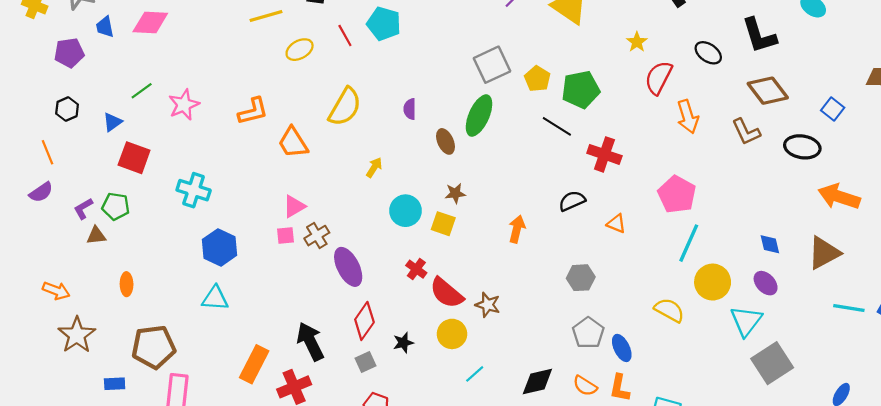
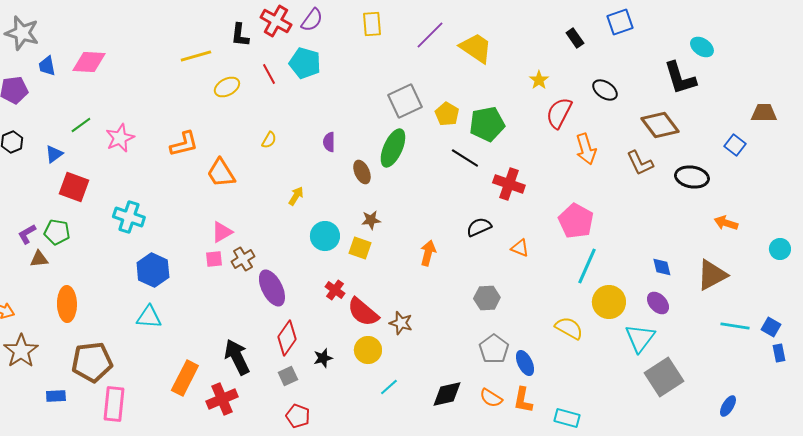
black L-shape: (759, 35) -> (680, 78), moved
yellow semicircle: (345, 107) -> (269, 140), size x0.5
blue square: (833, 109) -> (735, 145), moved
orange arrow: (839, 197) -> (726, 223), size x0.6
orange ellipse: (127, 284) -> (67, 304), size x1.6

